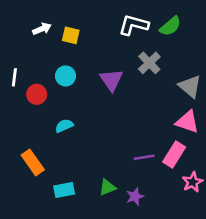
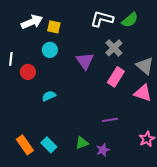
white arrow: (42, 29) -> (32, 22), size x1.5
cyan circle: (65, 76) -> (50, 50), moved
pink rectangle: (174, 155) -> (116, 77), moved
orange rectangle: (33, 162) -> (25, 145), moved
cyan rectangle: (64, 190) -> (49, 145), turned 56

